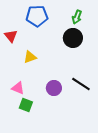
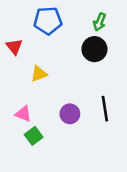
black line: (81, 84) -> (105, 109), turned 48
green square: (26, 105) -> (34, 136), turned 32

